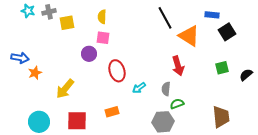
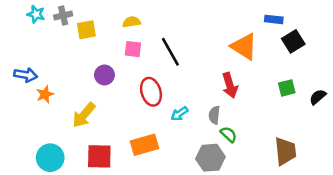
yellow semicircle: (102, 17) -> (132, 22), turned 80
black line: (165, 18) -> (170, 52), moved
purple circle: (89, 54) -> (104, 75), moved
green semicircle: (177, 104) -> (229, 134), turned 64
orange rectangle: (112, 112) -> (145, 145), size x1.5

